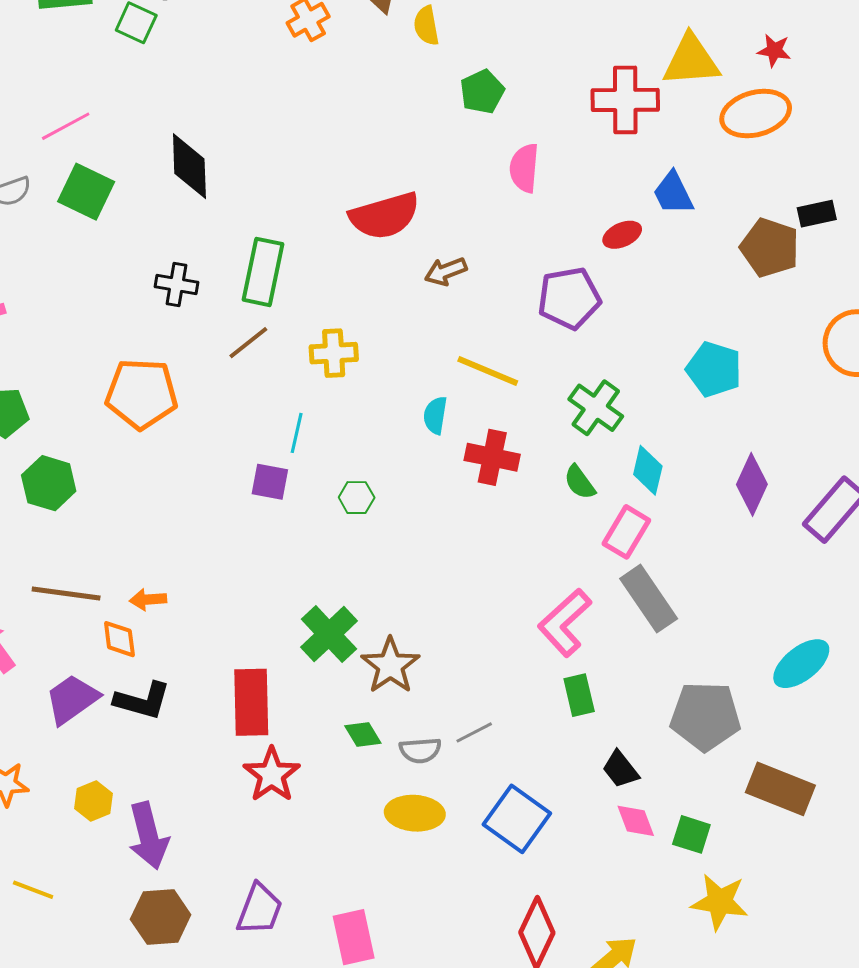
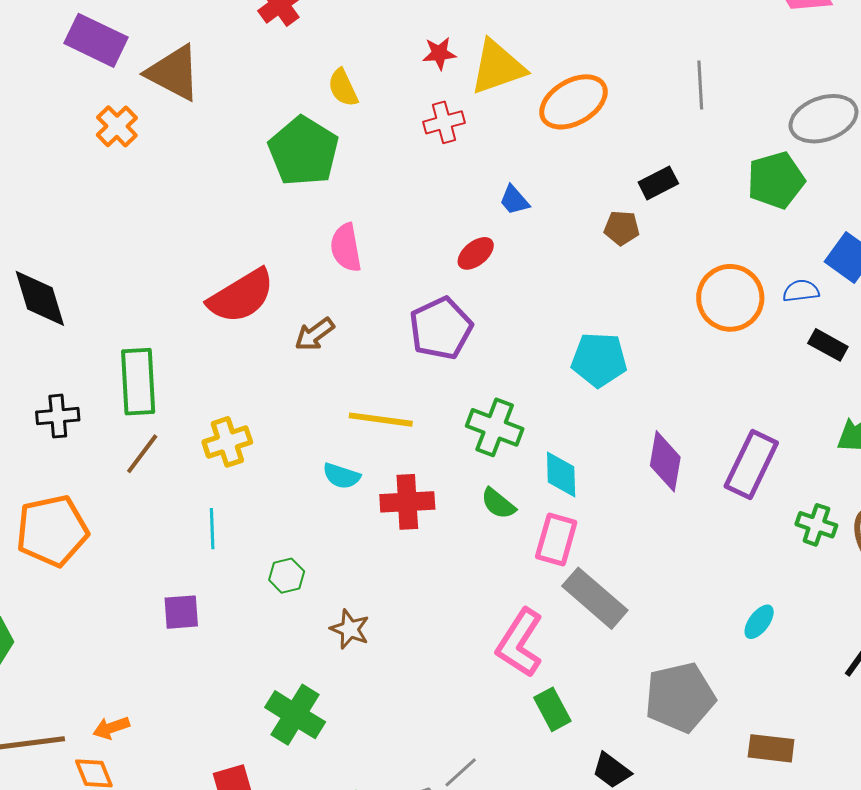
yellow semicircle: (426, 26) -> (343, 88), moved
red star: (774, 50) -> (439, 53), moved
green pentagon: (482, 92) -> (304, 151), size x1.6
red cross: (625, 100) -> (444, 122), size x0.6
pink semicircle: (524, 168) -> (346, 248), moved
blue trapezoid: (673, 193) -> (514, 200), size x0.7
brown pentagon: (770, 248) -> (622, 228), size x0.6
cyan semicircle: (435, 415) -> (342, 476), turned -66
purple square: (270, 482) -> (181, 612), moved
cyan ellipse: (801, 664) -> (759, 622), size x0.6
brown star: (390, 666) -> (350, 629), moved, size x0.7
brown rectangle: (780, 789) -> (771, 748), size x0.7

